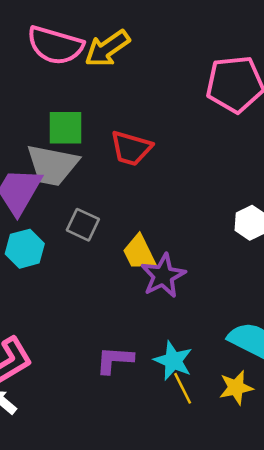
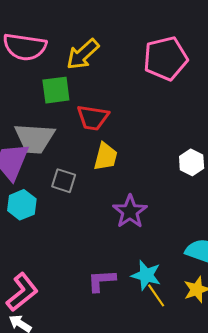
yellow arrow: (107, 48) -> (83, 54), moved
green square: (65, 128) -> (56, 90), moved
yellow trapezoid: (139, 253) -> (106, 157), moved, turned -132

